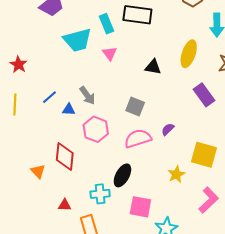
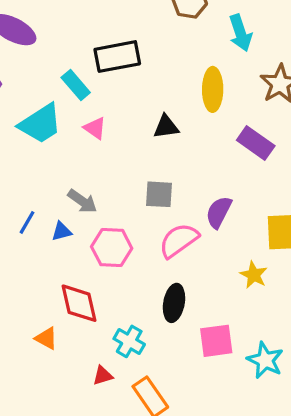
purple semicircle: (168, 129) -> (219, 212), size x1.5
cyan cross: (100, 194) -> (129, 341), moved, turned -36

